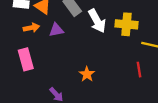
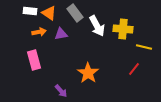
red line: (139, 70) -> (134, 69), turned 48
orange star: (87, 74) -> (88, 73), size x1.5

